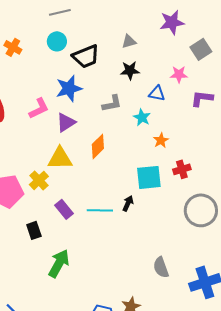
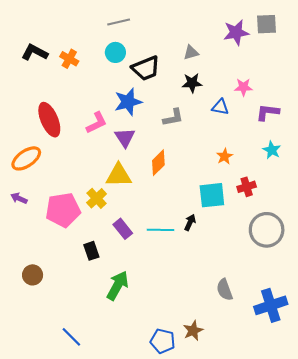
gray square: (201, 49) -> (267, 24), moved, turned 30
cyan star: (142, 117) -> (272, 150), moved
purple triangle: (66, 122) -> (125, 137), turned -30

